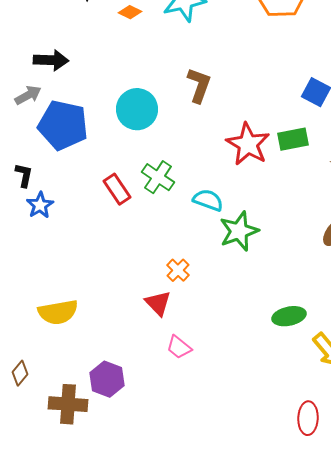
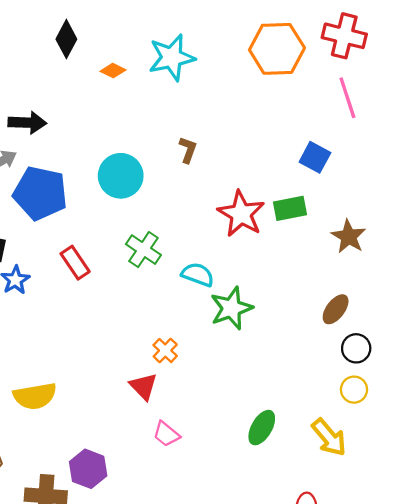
brown L-shape: (199, 85) -> (188, 150), size x0.7
red rectangle: (117, 189) -> (75, 263), moved
green ellipse: (289, 316) -> (262, 428), moved, turned -48

